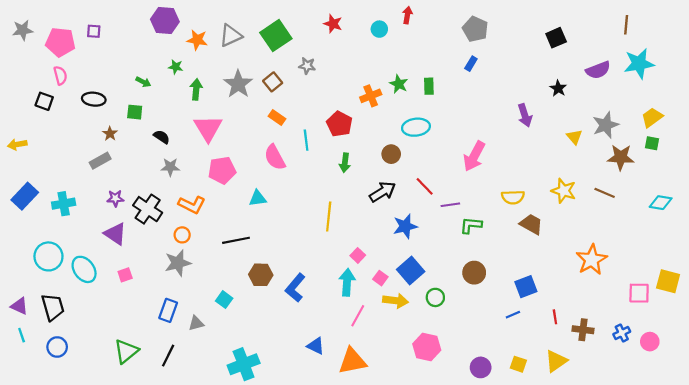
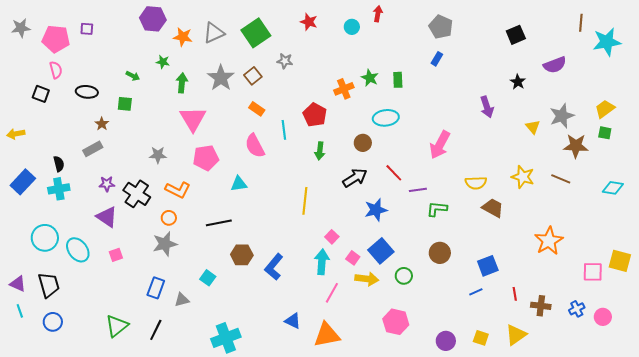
cyan star: (639, 64) -> (607, 42), moved
black semicircle: (162, 137) -> (59, 164), moved, turned 42

